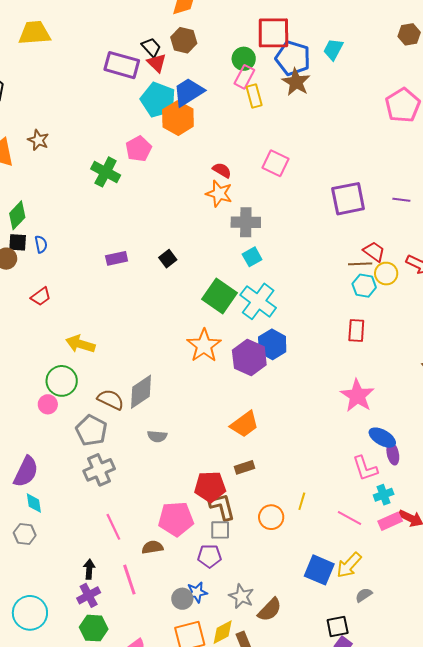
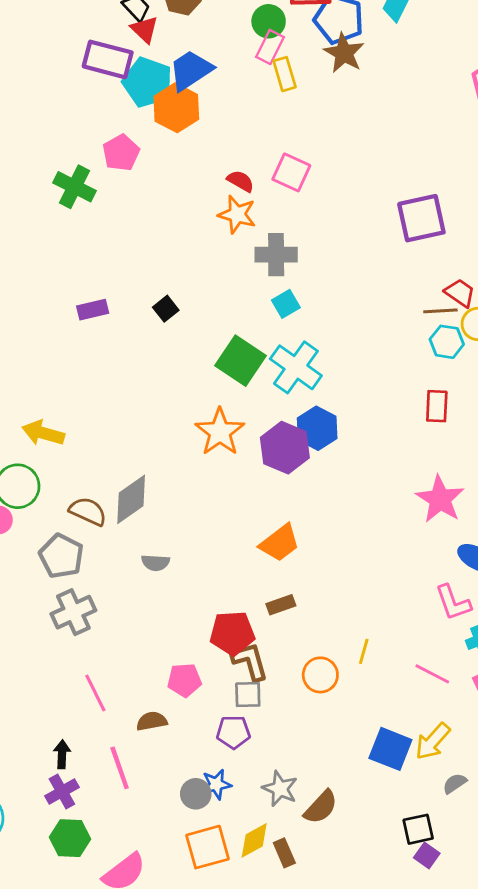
purple rectangle: (122, 65) -> (108, 59), moved
pink square: (275, 163) -> (291, 172), moved
pink pentagon: (176, 519) -> (184, 680), size x0.7

